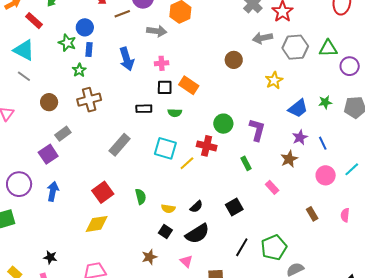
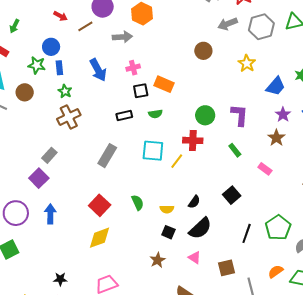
green star: (79, 70) -> (65, 91), moved
brown circle: (49, 102) -> (25, 92), moved

